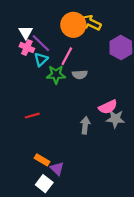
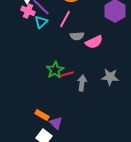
green star: (56, 75) -> (55, 70), moved, turned -30
pink semicircle: (108, 107) -> (94, 42), moved
red line: (32, 116) -> (67, 74), moved

